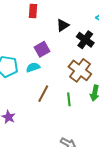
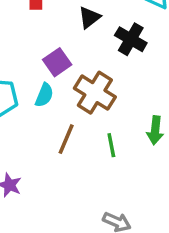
cyan semicircle: (33, 67) -> (44, 95), turned 136
brown cross: (80, 70) -> (95, 93), moved

